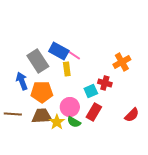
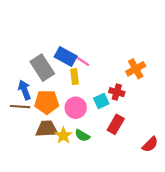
pink circle: (70, 107) -> (76, 108), moved
red rectangle: (94, 112) -> (116, 124), moved
brown line: (13, 114) -> (20, 107), moved
red semicircle: (132, 115) -> (150, 144), moved

